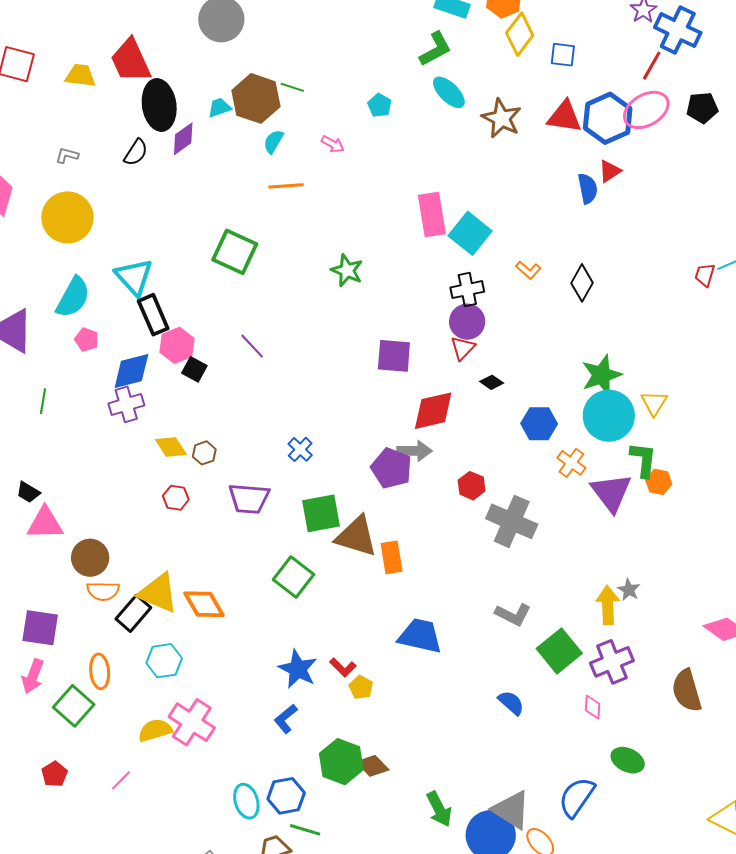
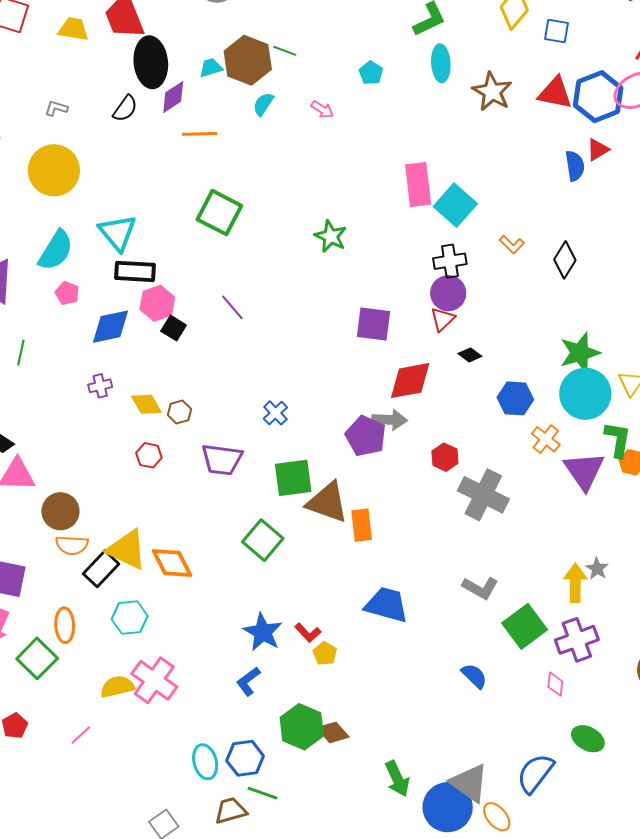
cyan ellipse: (449, 92) -> (441, 63), turned 39
orange line: (286, 186) -> (200, 134), moved
black rectangle: (153, 315) -> (135, 271), turned -66
purple cross: (126, 404) -> (100, 386), moved, size x0.7

